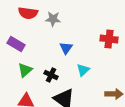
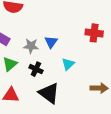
gray star: (53, 19) -> (31, 46), moved

